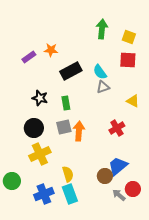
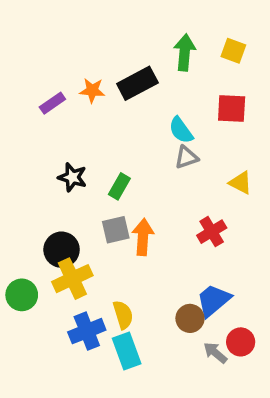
yellow square: (129, 37) -> (233, 51), moved
black rectangle: (71, 71) -> (137, 83), moved
green rectangle: (66, 103) -> (119, 186), turned 40
black circle: (34, 128) -> (62, 250), moved
green circle: (12, 181) -> (22, 295), moved
blue cross: (44, 194) -> (87, 331), moved

